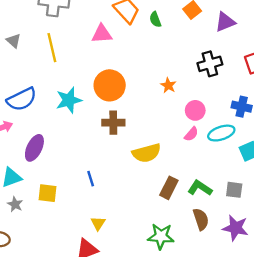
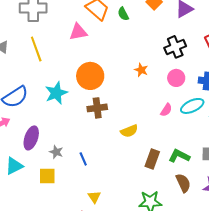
pink circle: (195, 110) -> (176, 78), moved
yellow semicircle: (147, 153) -> (129, 131), size x0.7
gray star: (15, 204) -> (56, 152), moved

